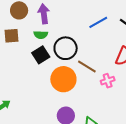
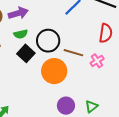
purple arrow: (44, 14) -> (18, 13), turned 96

